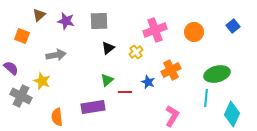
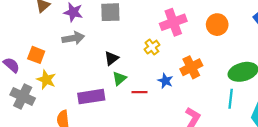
orange square: (22, 36) -> (36, 55), moved
black triangle: (108, 48) -> (111, 58), moved
gray arrow: (56, 55) -> (73, 38), moved
purple rectangle: (93, 107) -> (91, 97), moved

